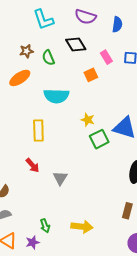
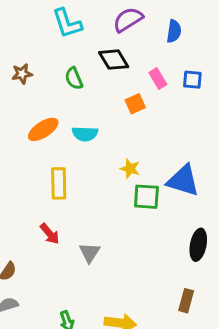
purple semicircle: (85, 17) -> (128, 20), turned 130
brown star: (27, 51) -> (22, 74), moved
orange ellipse: (20, 78) -> (43, 129), moved
cyan semicircle: (56, 96) -> (85, 134), size x0.7
green square: (99, 139) -> (146, 197), turned 30

